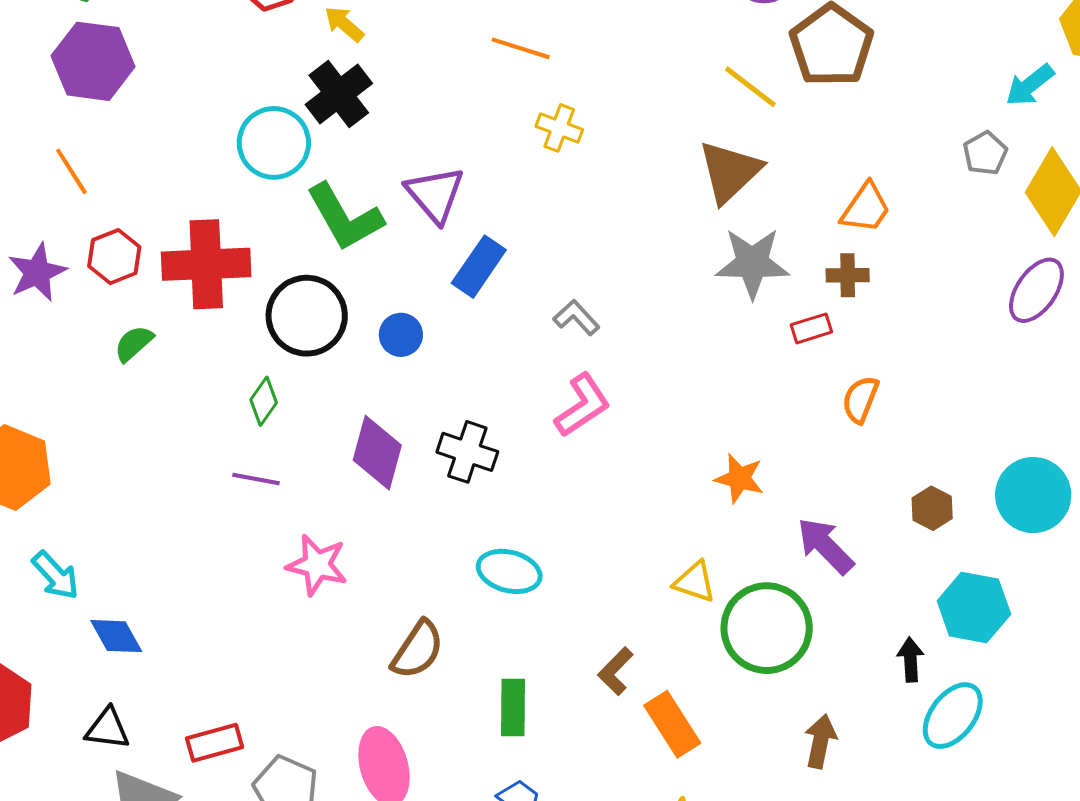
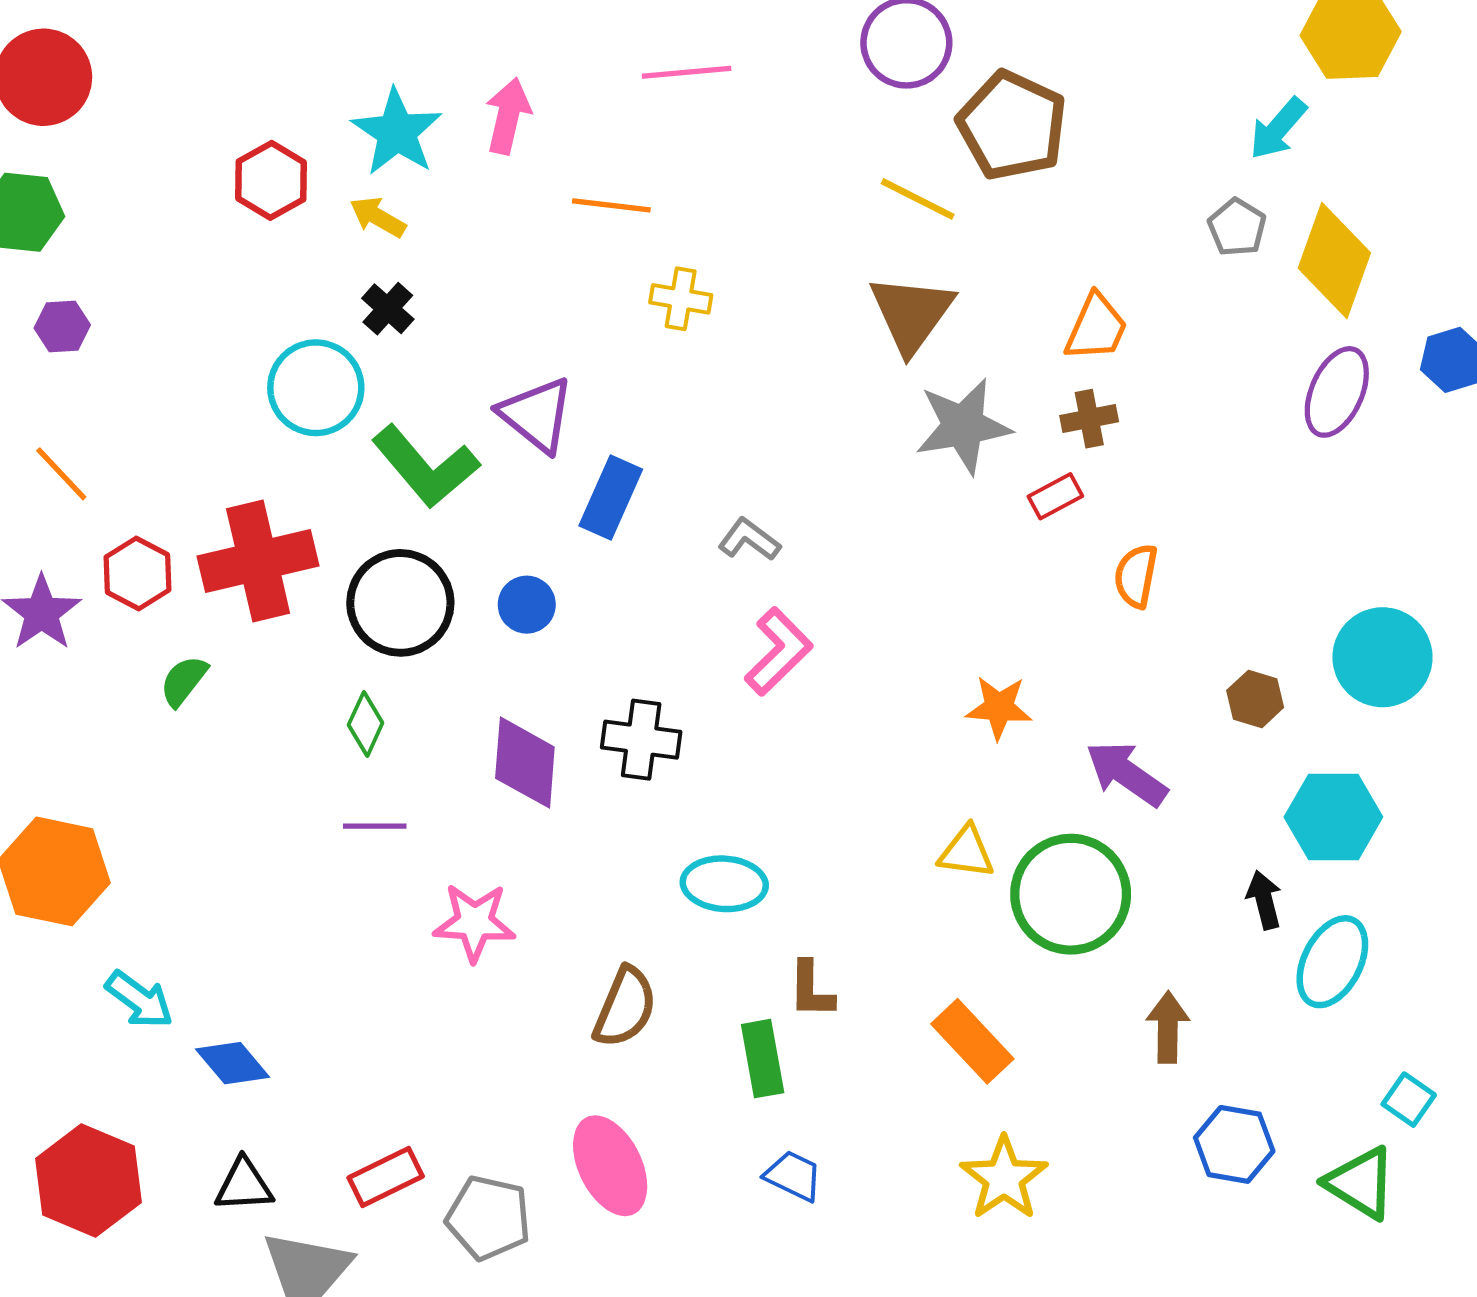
purple hexagon: (93, 61) -> (62, 326), size x0.5
black cross: (339, 94) -> (388, 309), size x0.6
brown L-shape: (616, 671) -> (811, 990), moved, turned -33

